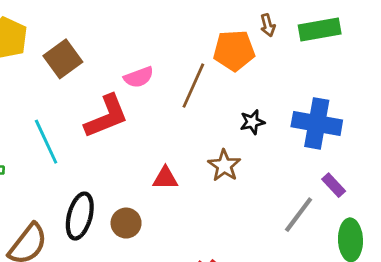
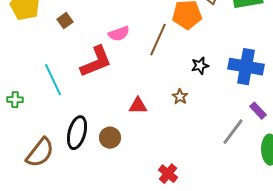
brown square: (63, 59) -> (65, 21), size x0.6
brown star: (224, 166) -> (180, 97), size x0.7

